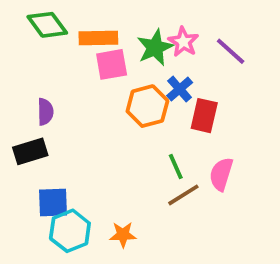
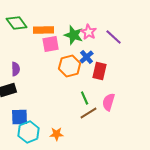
green star: (155, 47) -> (74, 35), turned -30

